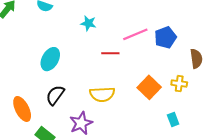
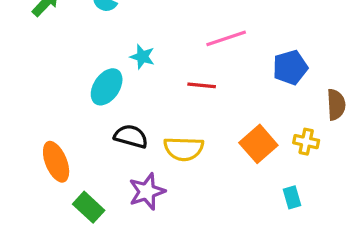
cyan star: (88, 23) -> (142, 57), moved
pink line: (135, 34) -> (226, 38), moved
black semicircle: (55, 95) -> (131, 136), moved, turned 65

